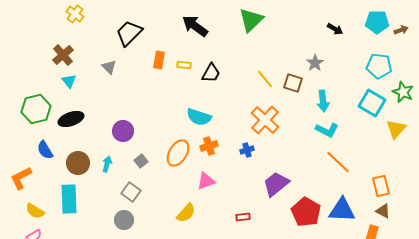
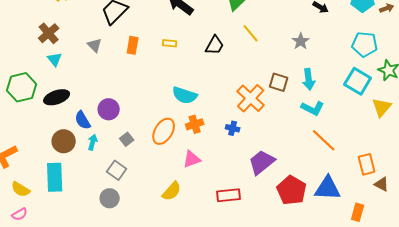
orange rectangle: (159, 60) -> (133, 45), moved
black trapezoid: (211, 73) -> (215, 45), moved
yellow line: (265, 79) -> (251, 33), moved
brown square: (293, 83) -> (279, 82), moved
blue semicircle: (45, 150) -> (83, 120), moved
blue cross: (247, 150) -> (233, 128), turned 32
brown triangle: (383, 211) -> (382, 184), moved
red rectangle: (243, 217) -> (229, 195), size x1.6

